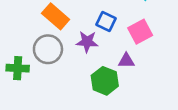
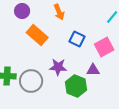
purple star: (87, 42) -> (58, 67), moved
gray circle: (48, 49) -> (31, 81), moved

